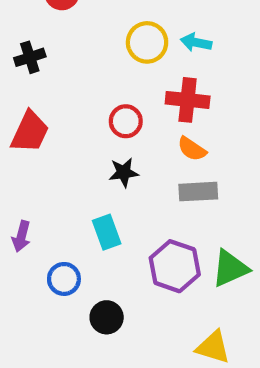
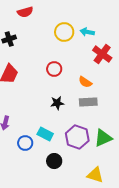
red cross: (188, 100) -> (102, 54), moved, turned 30
black star: (124, 172) -> (57, 103), moved
cyan rectangle: (107, 232) -> (45, 134), moved, turned -42
black circle: (107, 317) -> (54, 161), moved

